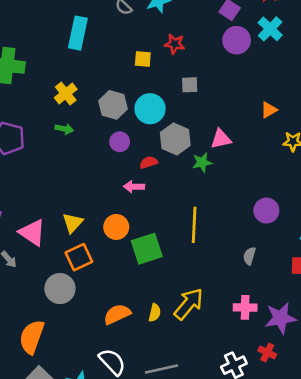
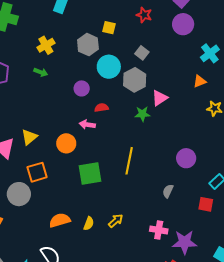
cyan cross: (270, 29) -> (210, 53), moved
red star: (175, 44) -> (144, 15), moved
gray square: (190, 85) -> (142, 53), turned 32
gray hexagon: (113, 105) -> (88, 45), moved
gray hexagon: (175, 139) -> (135, 80), moved
pink triangle: (221, 139) -> (160, 98), turned -30
yellow triangle: (73, 223) -> (29, 137), moved
orange circle: (116, 227) -> (66, 143), moved
yellow arrow: (189, 304) -> (116, 221), size x0.6

